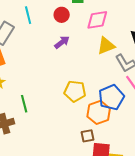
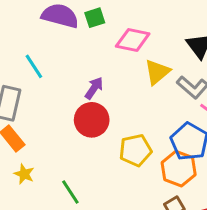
red circle: (62, 15) -> (92, 120), moved, size x1.5
pink diamond: (97, 20) -> (133, 40), turned 40

